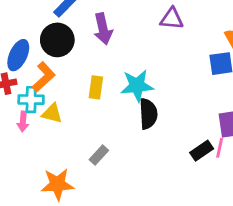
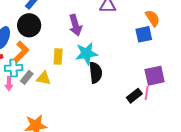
purple arrow: (103, 29) -> (75, 25), moved
yellow triangle: (52, 113) -> (44, 78), moved
gray rectangle: (99, 155) -> (27, 77), moved

